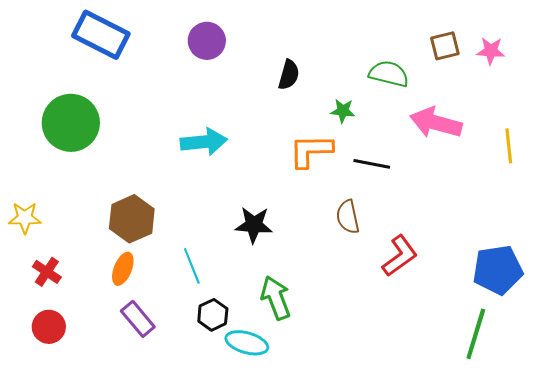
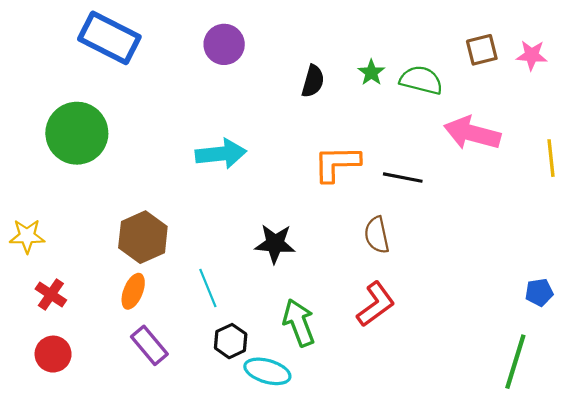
green star: (343, 111) -> (371, 73), moved, turned 30
red L-shape: (400, 256) -> (376, 304), moved
blue pentagon: (498, 270) -> (539, 292), size x0.5

